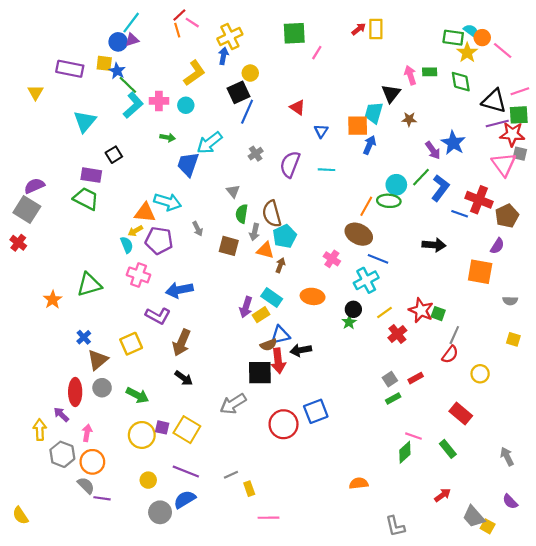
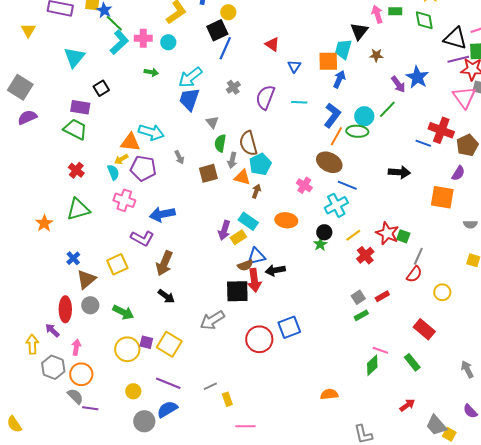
blue trapezoid: (188, 164) -> (189, 99), moved
blue L-shape: (440, 188) -> (332, 115), moved
gray square: (27, 209) -> (20, 87), moved
red cross: (18, 243) -> (76, 170), moved
brown square: (229, 246) -> (208, 173), turned -30

